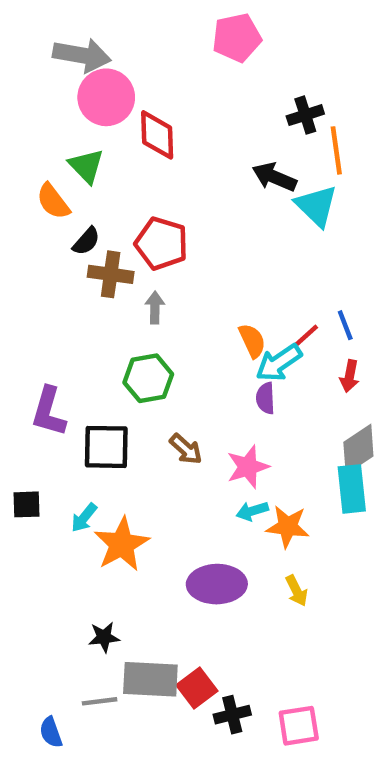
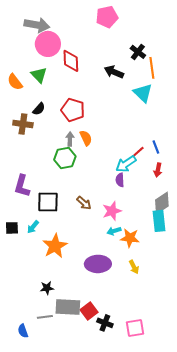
black cross: (305, 115) -> (138, 52), turned -35
black arrow: (274, 177) -> (114, 72), moved
orange semicircle: (53, 201) -> (15, 82), moved
brown cross: (111, 274) -> (23, 124), moved
orange semicircle: (252, 341) -> (86, 138), moved
green hexagon: (148, 378) -> (65, 158), moved
cyan arrow: (84, 518) -> (33, 227), moved
black cross: (232, 715) -> (105, 323), turned 35

